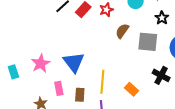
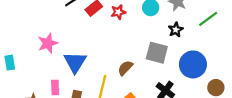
brown semicircle: (122, 31) -> (125, 68), moved
pink star: (41, 63) -> (48, 43), moved

